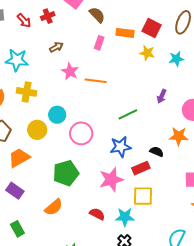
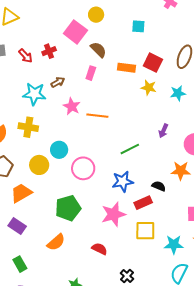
pink rectangle: (99, 43) -> (91, 73), moved
cyan star: (17, 60) -> (34, 94), moved
cyan star: (125, 217) -> (174, 245), moved

